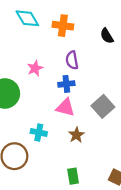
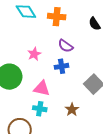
purple semicircle: (72, 60) -> (66, 46), turned -42
pink triangle: (65, 107) -> (42, 88), moved

